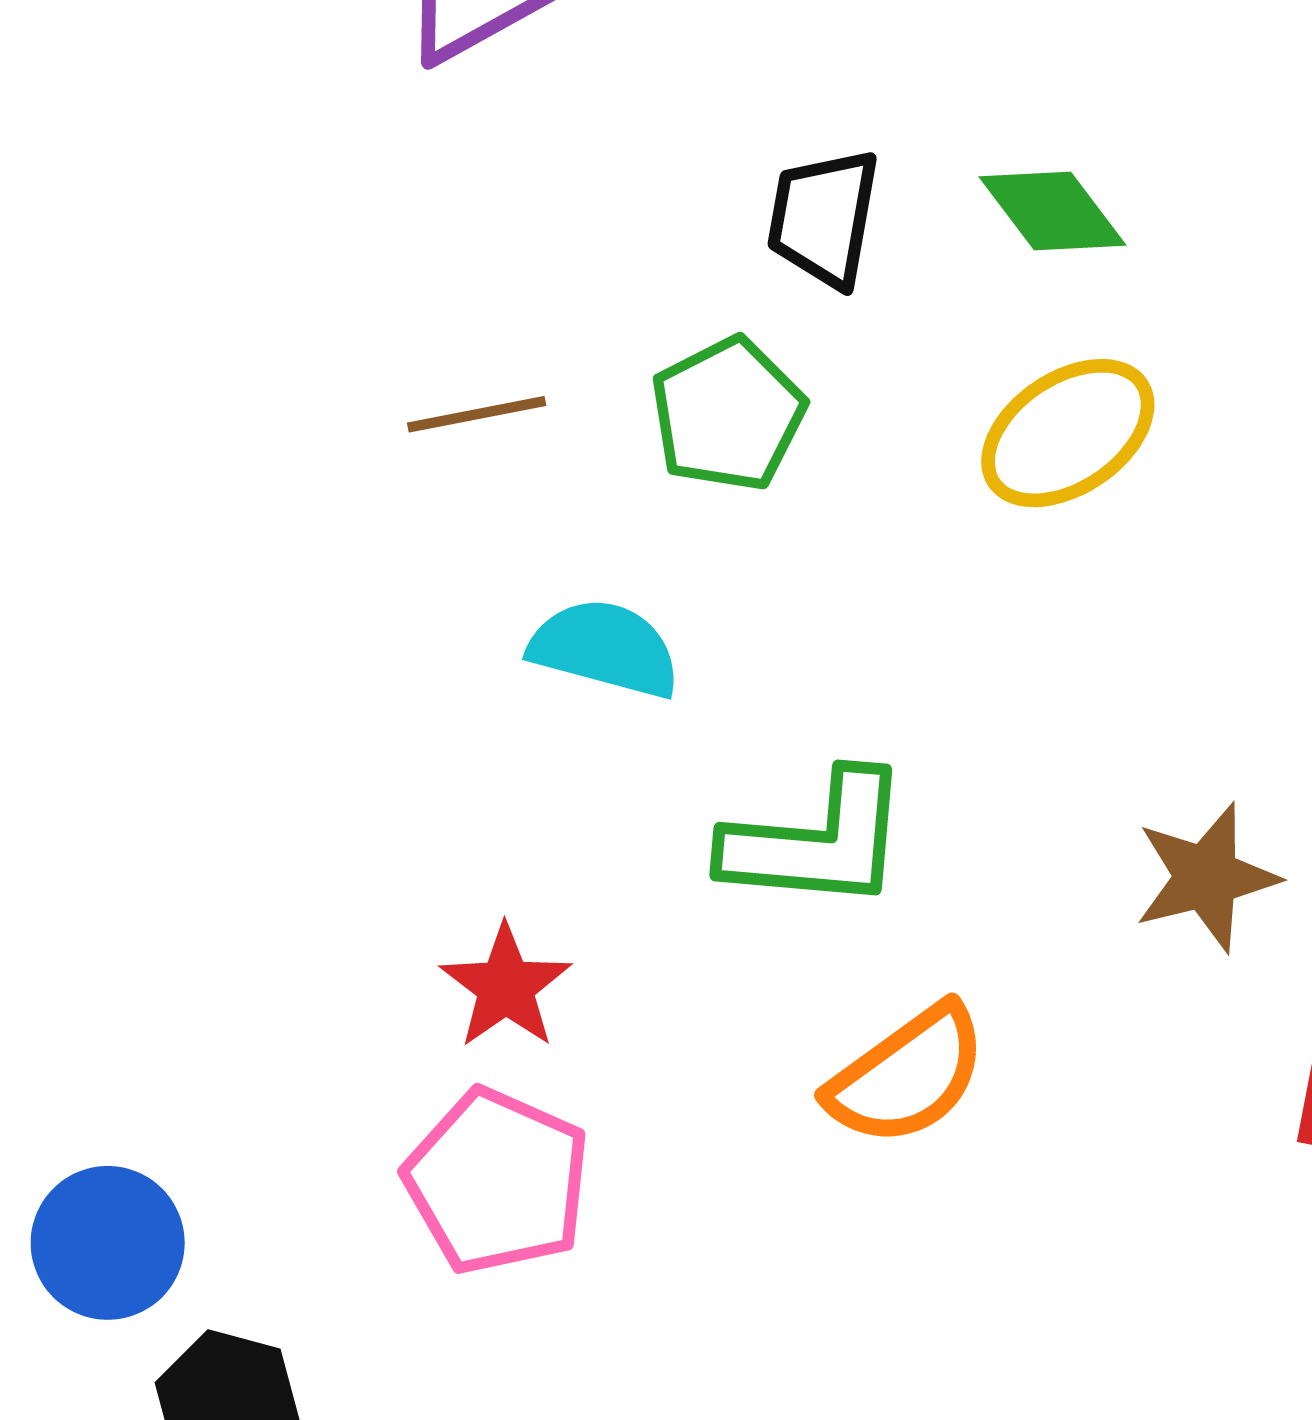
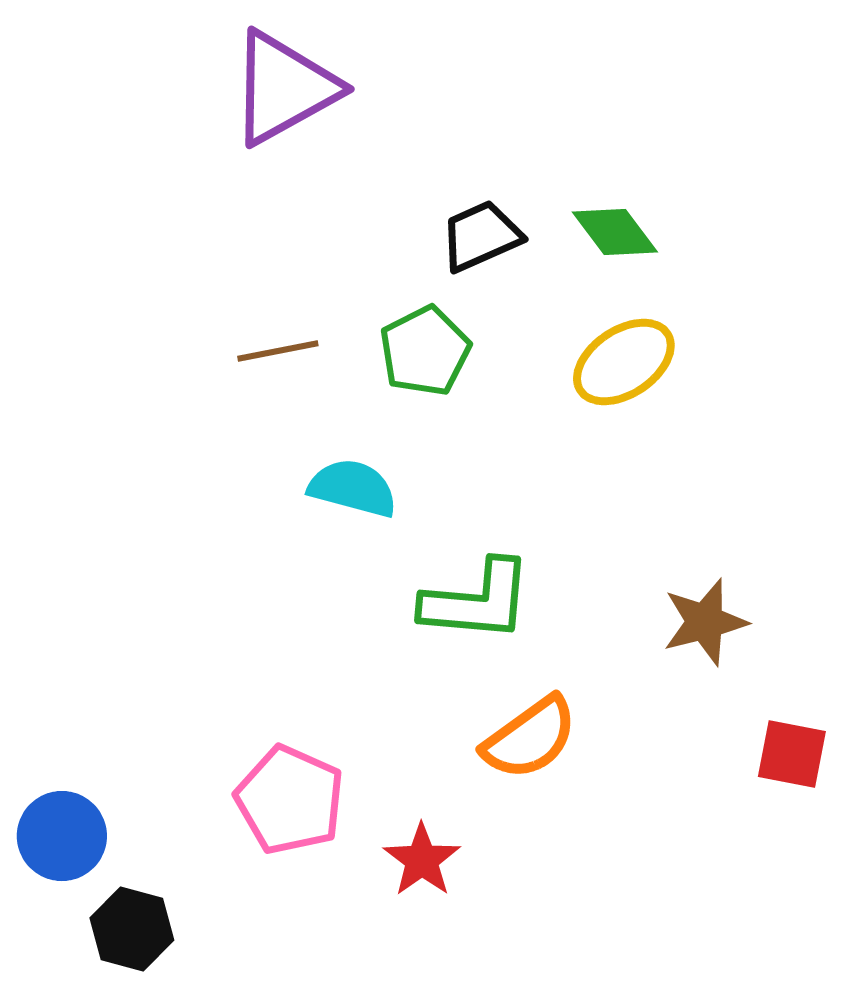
black trapezoid: (824, 218) -> (481, 236), turned 56
red star: (506, 987) -> (422, 860), moved

